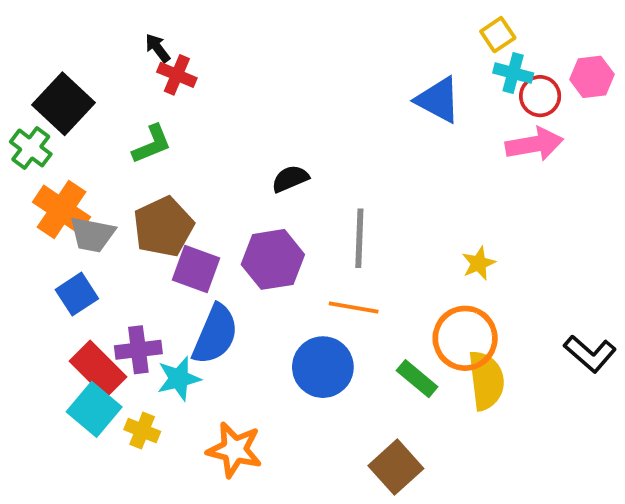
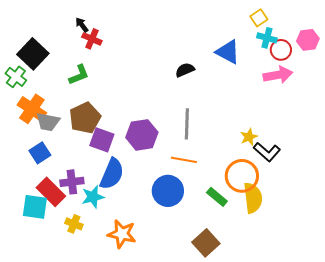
black semicircle: (290, 179) -> (185, 70), moved
black L-shape: (590, 354) -> (267, 152), moved
cyan square: (94, 409) -> (35, 207), moved, turned -32

